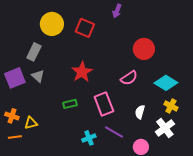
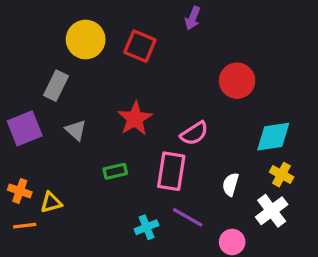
gray triangle: (38, 76) -> (76, 130), moved
pink semicircle: (129, 78) -> (194, 133), moved
cyan diamond: (166, 83) -> (273, 137), turned -40
pink rectangle: (104, 104) -> (171, 171), turned 30

